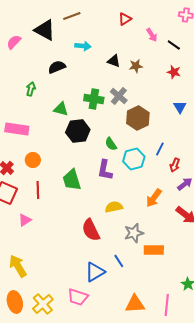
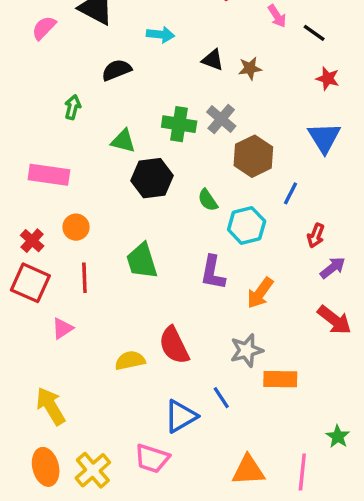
red star: (174, 72) -> (328, 78), moved
blue triangle: (180, 107) -> (324, 138), size x1.5
blue line: (160, 149) -> (290, 193), moved
purple L-shape: (105, 170) -> (213, 273), moved
orange arrow: (154, 198) -> (260, 293), moved
yellow semicircle: (114, 207) -> (130, 361), moved

